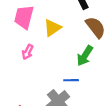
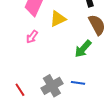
blue line: (71, 80) -> (78, 83), moved

